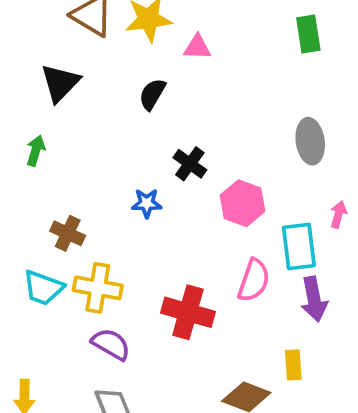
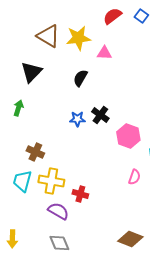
blue star: (147, 203) -> (77, 119), moved
pink semicircle: (254, 280) -> (134, 177), size x0.7
cyan trapezoid: (43, 288) -> (22, 181), turned 85
red cross: (188, 312) -> (80, 194), moved, size x0.6

